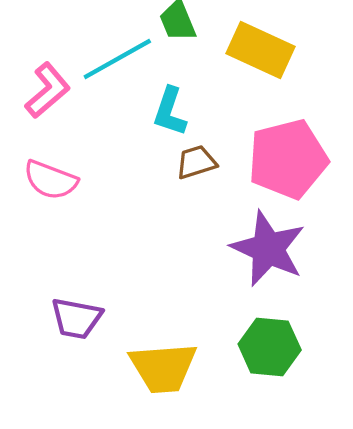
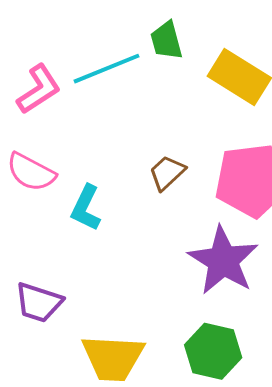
cyan L-shape: (170, 112) -> (86, 208), moved
brown trapezoid: (196, 162) -> (167, 173), turned -33

